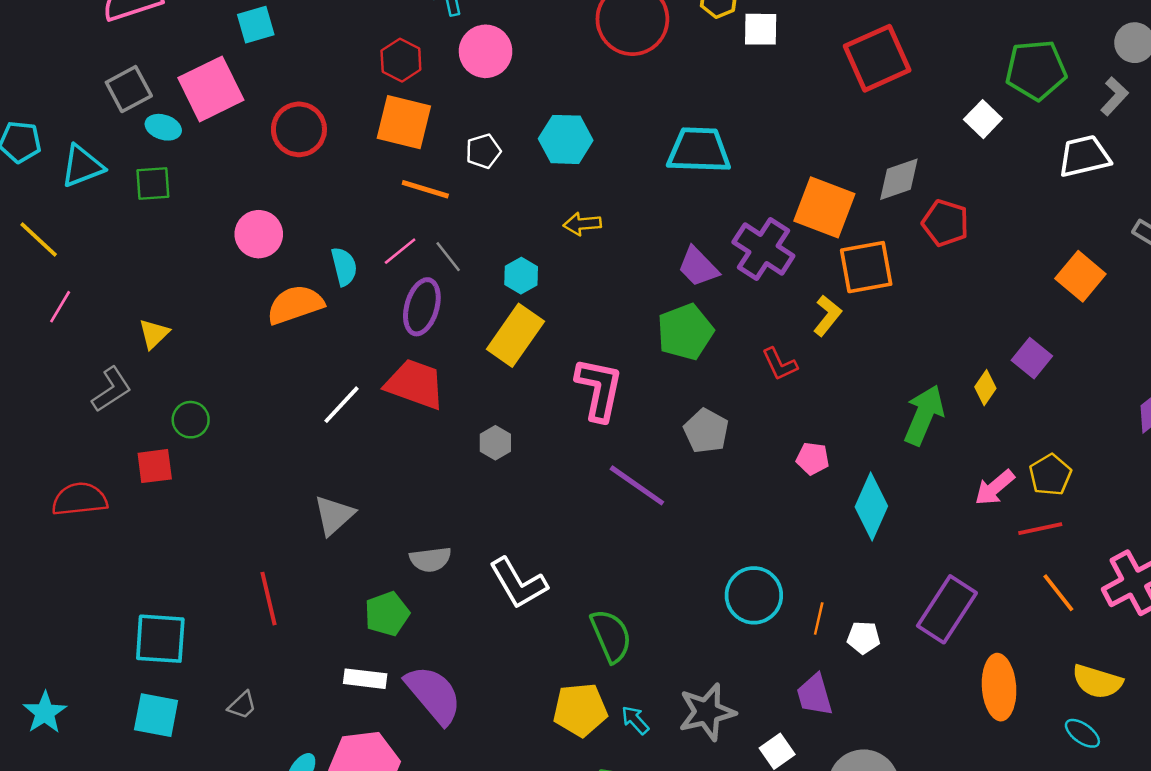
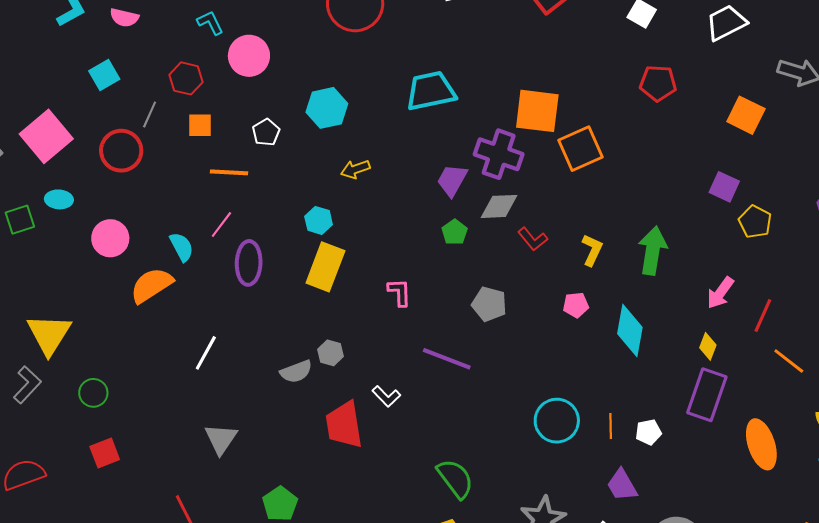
cyan square: (256, 25) -> (104, 75), moved
orange square: (404, 122) -> (200, 125), size x0.6
cyan ellipse: (163, 127) -> (59, 199), moved
gray diamond: (899, 179) -> (499, 206), moved, turned 30
red pentagon: (945, 223) -> (658, 83), moved
gray line: (448, 257) -> (150, 114), moved, turned 76
purple trapezoid: (698, 267) -> (452, 180), turned 87
yellow L-shape: (827, 316) -> (592, 250), moved
green pentagon: (685, 332) -> (455, 232), size x0.6
yellow triangle: (154, 334) -> (49, 334), size x1.8
red trapezoid: (415, 384) -> (344, 425), moved, turned -105
yellow diamond: (985, 388) -> (708, 346), moved
pink L-shape: (599, 389) -> (400, 292), size x0.6
red square: (155, 466) -> (105, 453), moved
yellow pentagon: (1050, 475) -> (755, 222), moved
red line: (1040, 529) -> (763, 315), turned -40
gray semicircle: (430, 559) -> (296, 372), moved
white L-shape: (518, 583) -> (386, 396), moved, size x0.6

